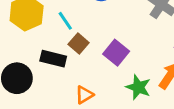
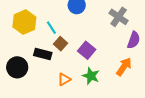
green star: (138, 87) -> (91, 76), moved

